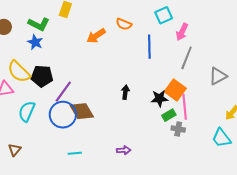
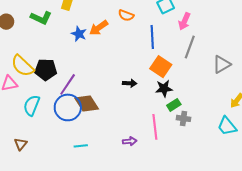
blue star: (35, 42) -> (79, 34), moved
orange square: (175, 90) -> (161, 67), moved
black arrow: (125, 92) -> (130, 83), turned 88
pink line: (185, 107) -> (155, 127), moved

